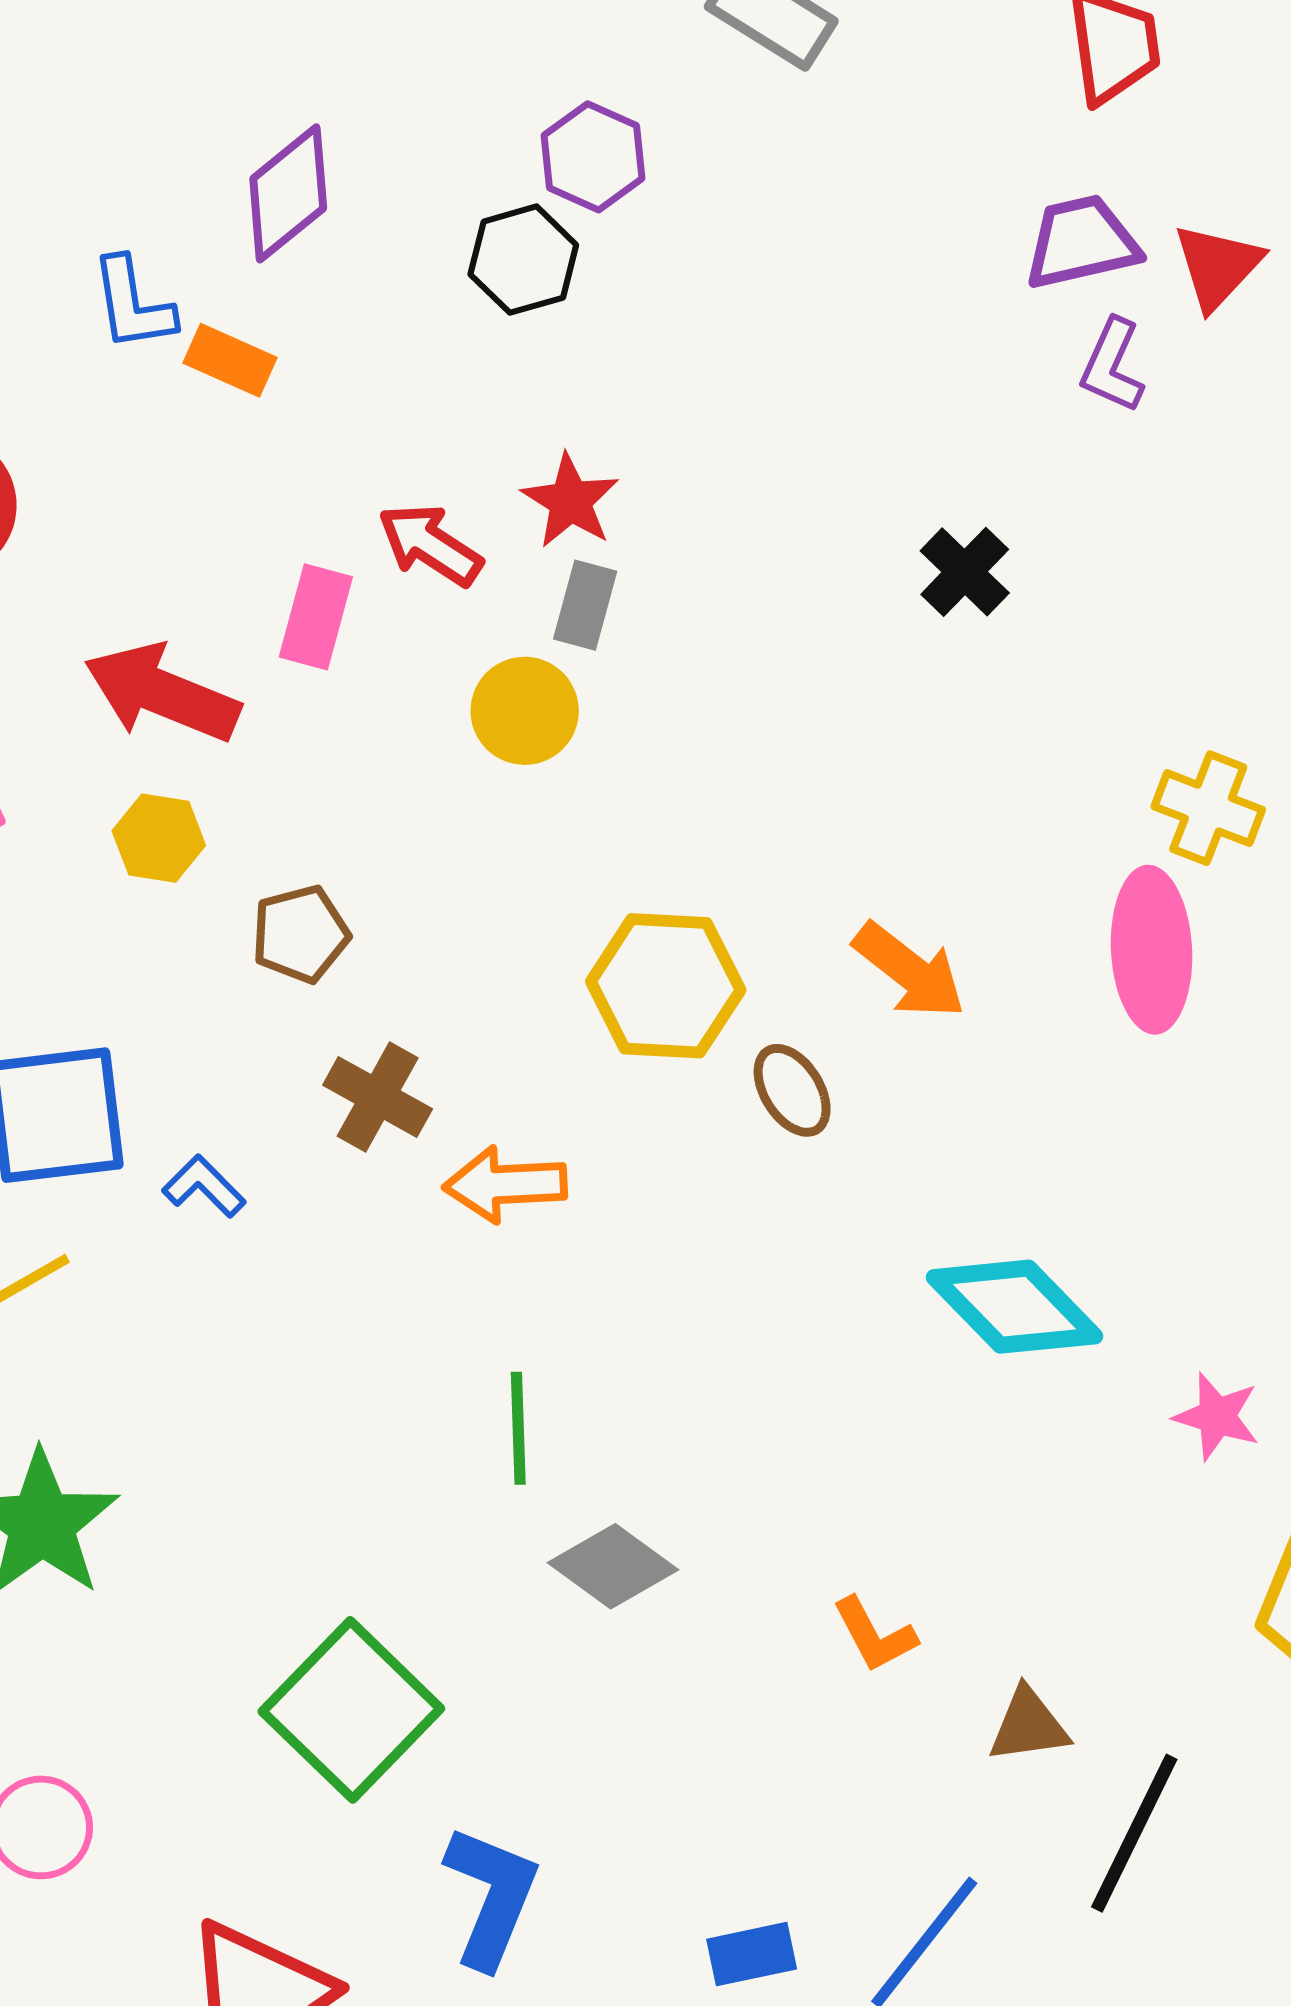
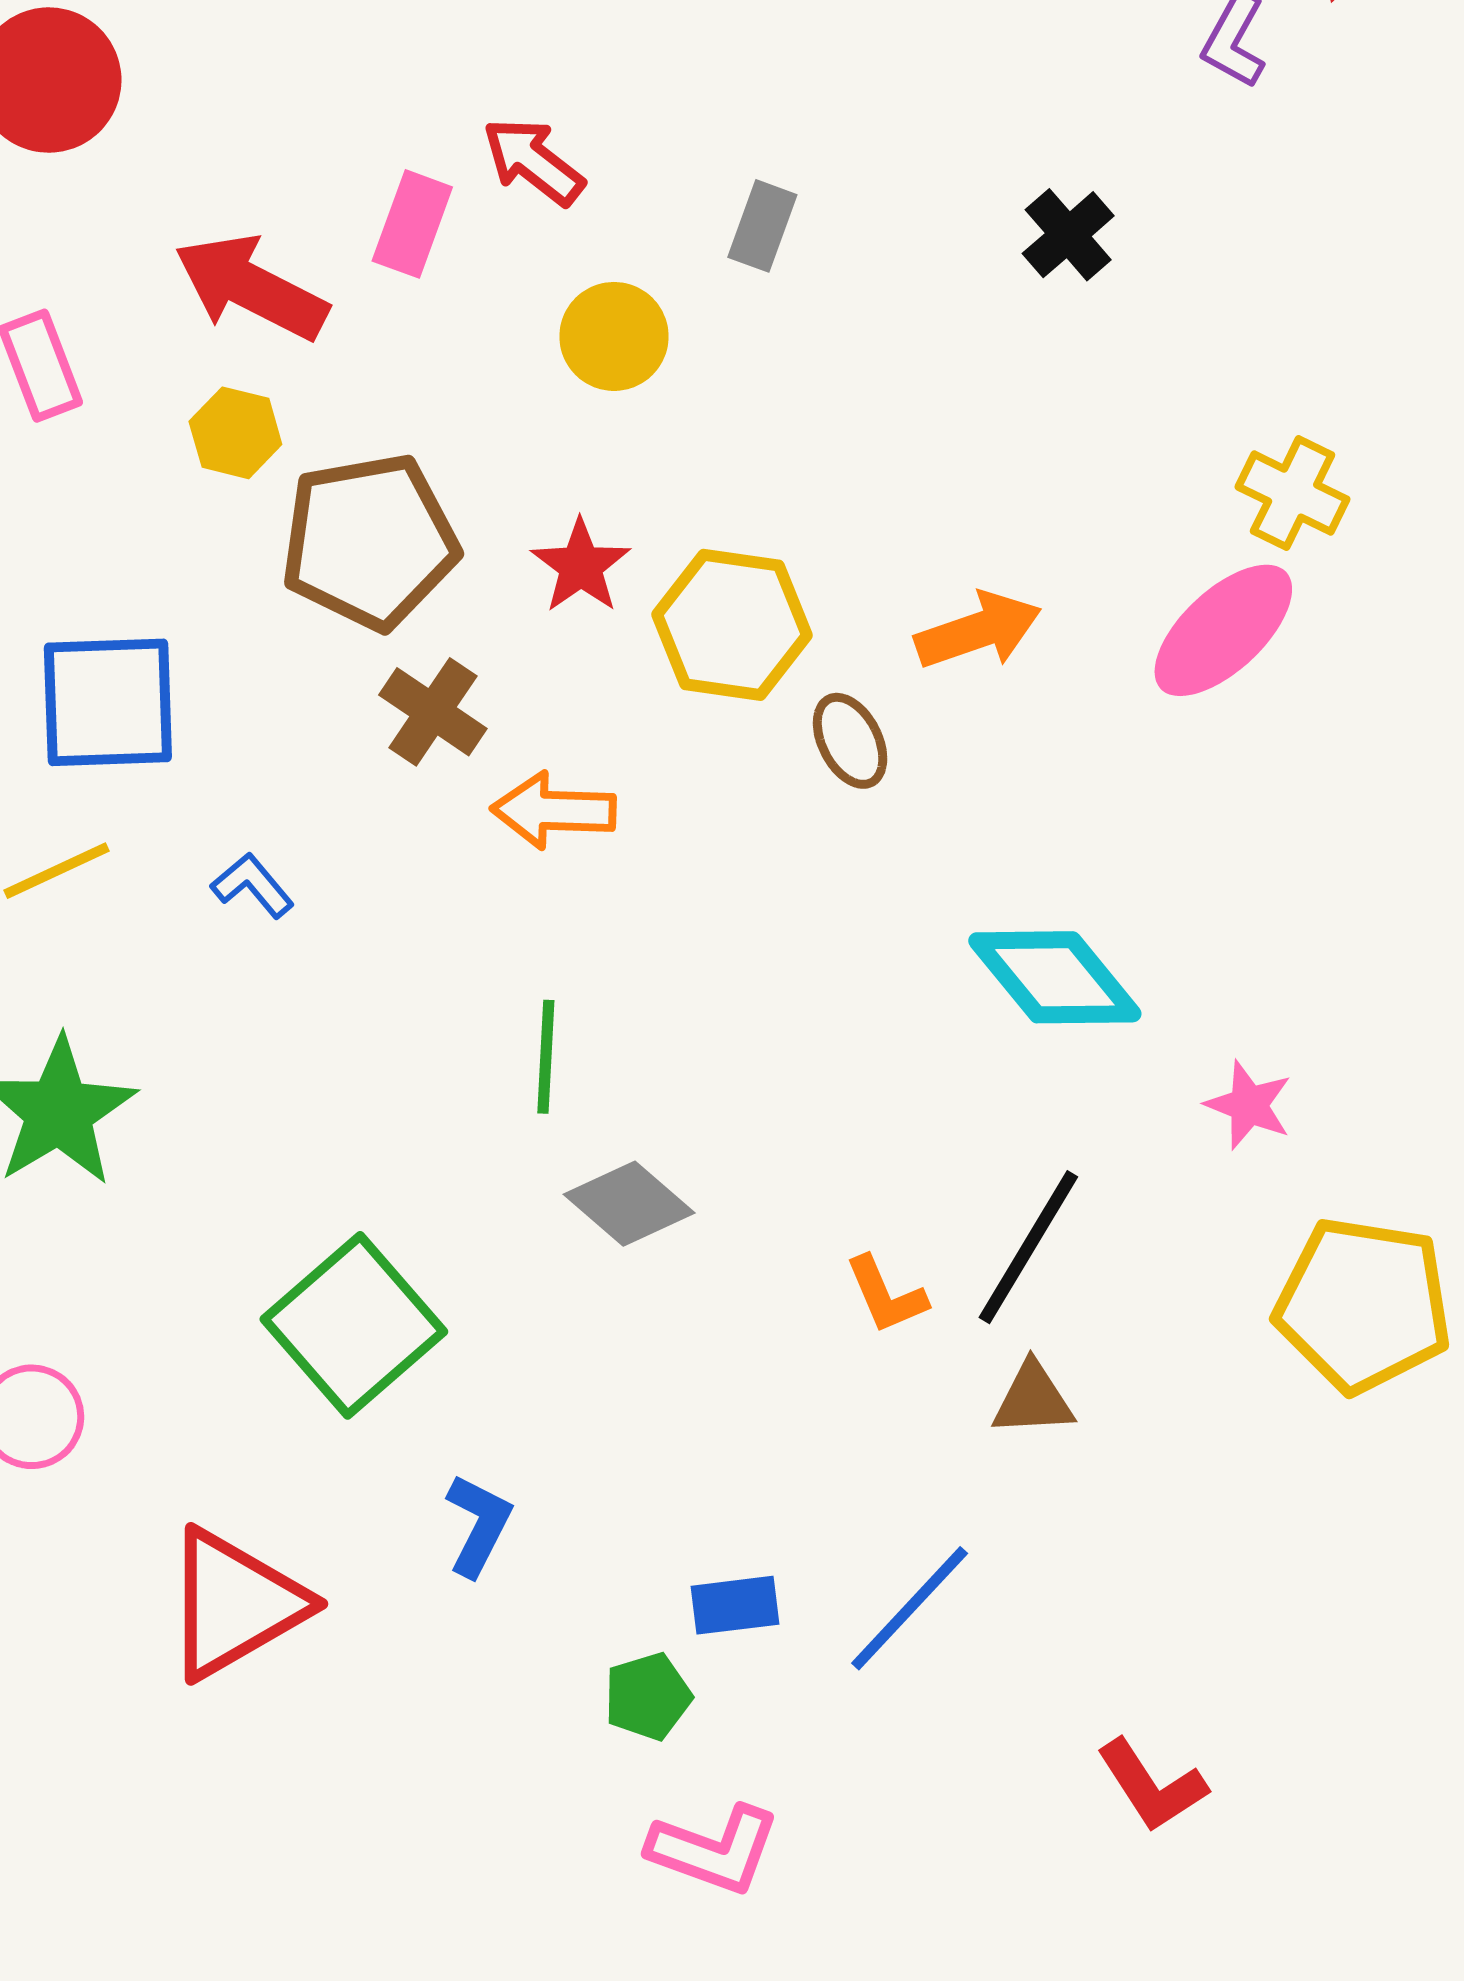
red star: (570, 501) -> (581, 566), moved
gray rectangle: (585, 605) -> (762, 226), moved
brown pentagon: (300, 934) -> (369, 541), size x1.8
pink ellipse: (1152, 950) -> (1223, 630), turned 45
orange arrow: (909, 971) -> (978, 631), turned -62
blue L-shape: (204, 1186) -> (252, 885), moved
black line: (1134, 1833) -> (1028, 1247), moved
blue L-shape: (491, 1897) -> (478, 1525), size x0.7

